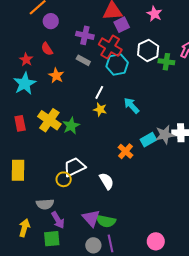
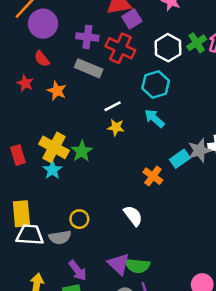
purple circle: (51, 21) -> (43, 24), size x1.5
red star: (26, 60) -> (25, 83), moved
gray rectangle: (83, 60) -> (89, 68), size x1.5
green cross: (166, 62) -> (197, 43), moved, turned -35
cyan hexagon: (117, 64) -> (156, 84), moved
cyan star: (25, 84) -> (52, 170), moved, size x0.7
white line: (99, 92) -> (113, 106), turned 40
white trapezoid: (74, 167) -> (30, 235), moved, turned 35
gray semicircle: (45, 204) -> (60, 237), moved

